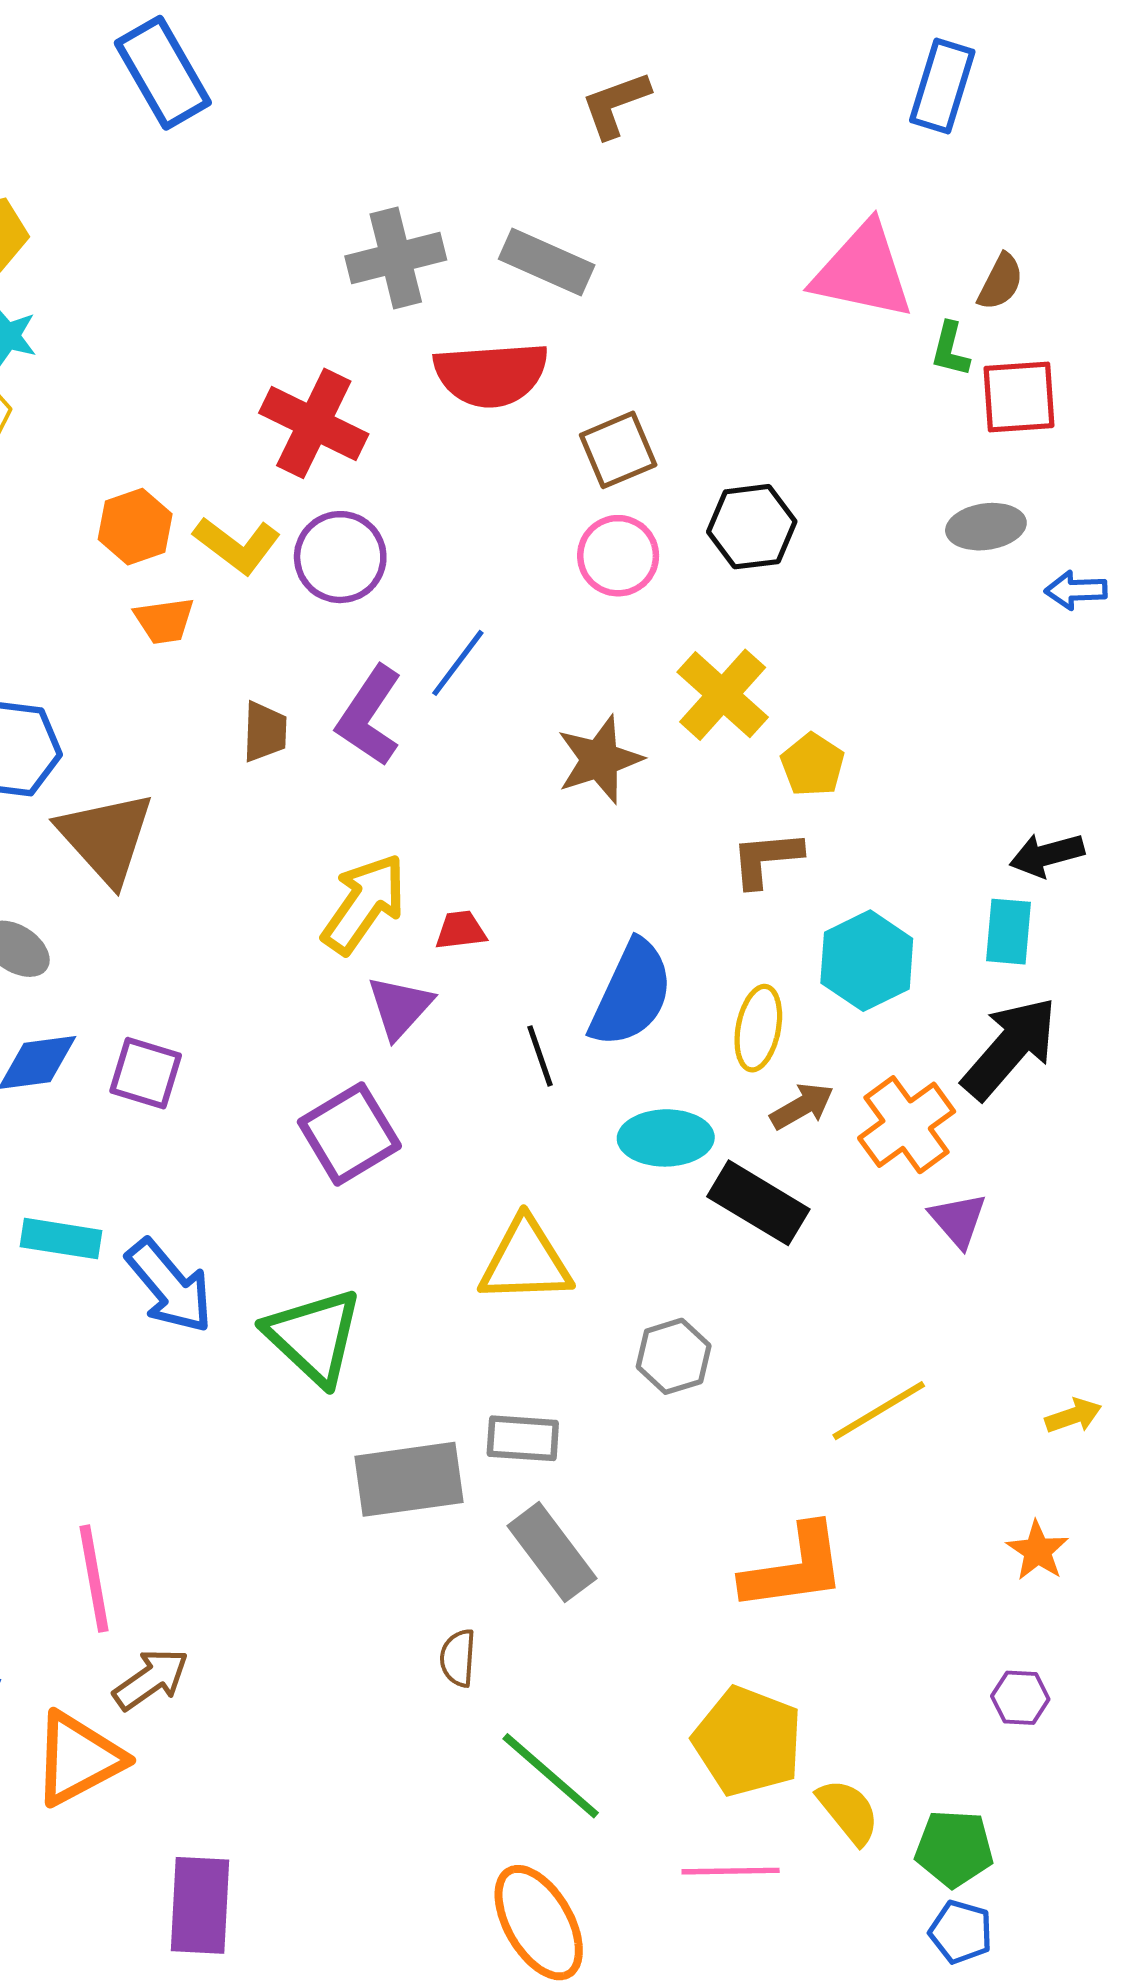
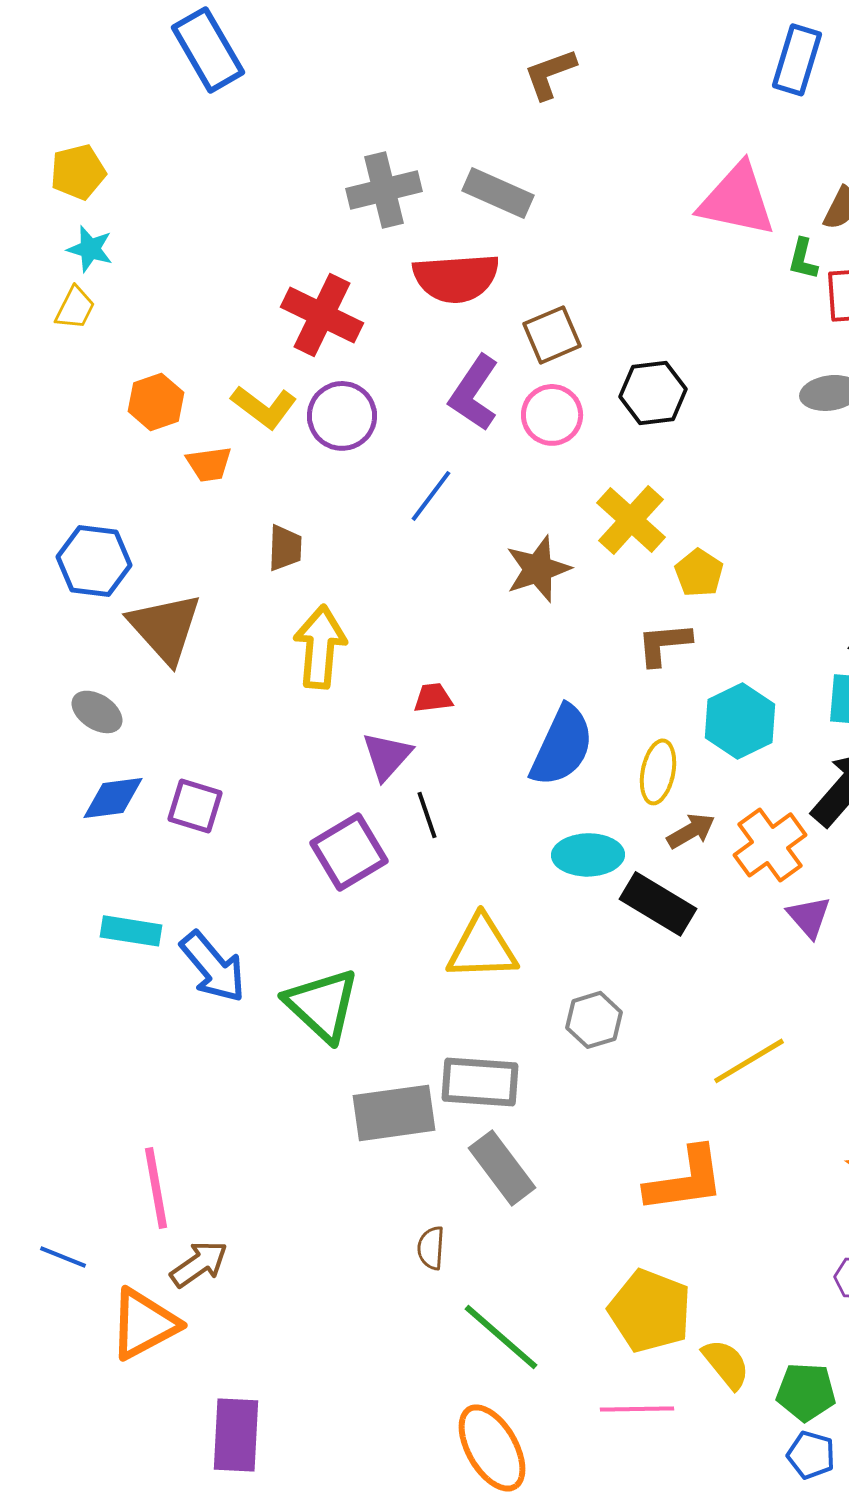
orange hexagon: (135, 527) -> (156, 402), moved
purple L-shape: (369, 716) -> (474, 393), moved
yellow arrow: (364, 904) -> (320, 647), moved, turned -30
black line: (540, 1056) -> (427, 815), moved
gray rectangle: (523, 1438) -> (480, 1082), size x1.4

